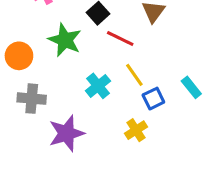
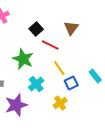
green star: (65, 40) -> (23, 59), moved
cyan cross: (98, 86) -> (36, 84), moved

